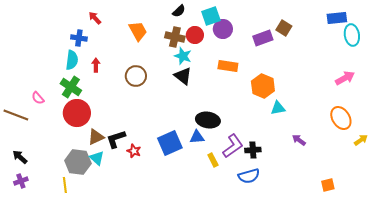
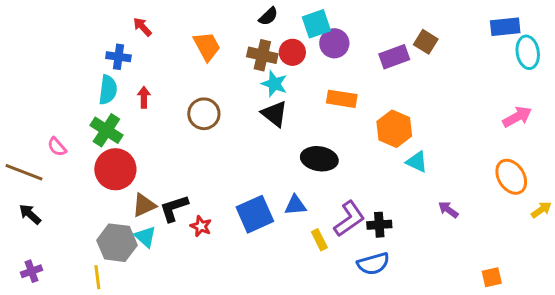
cyan triangle: (278, 108) -> (417, 162), turned 35
black ellipse: (208, 120) -> (319, 159), moved
black arrow: (20, 157) -> (30, 214), moved

